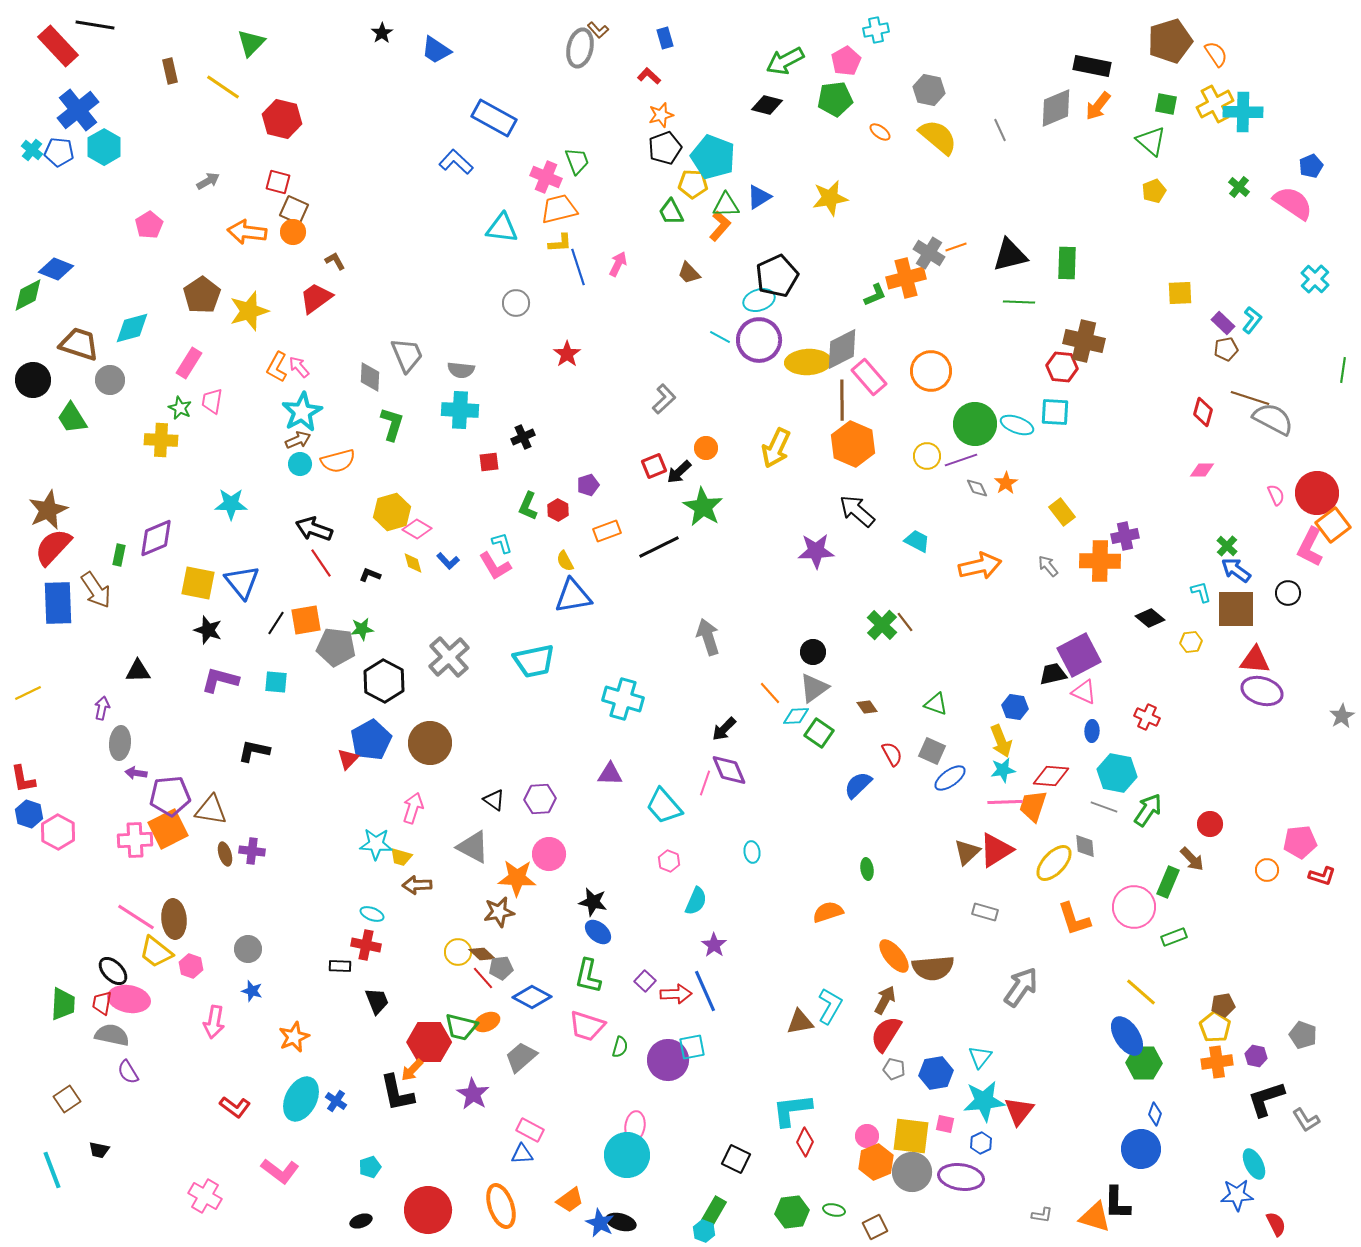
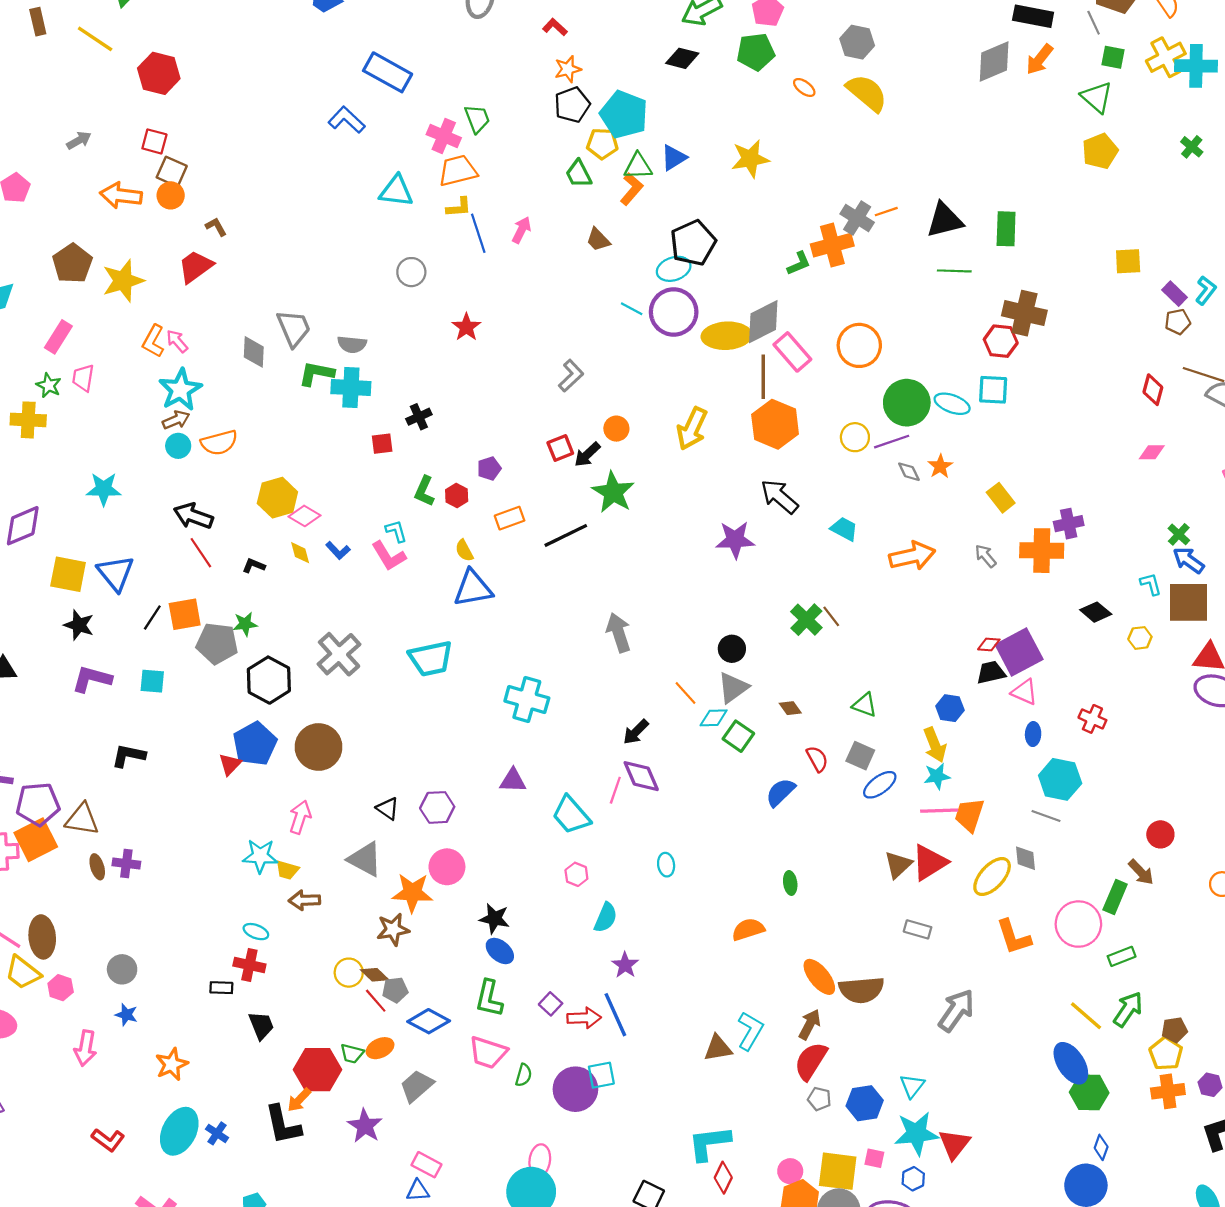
gray line: (1000, 130) -> (1094, 23), moved
yellow pentagon: (1154, 191) -> (1100, 151), size x1.4
green L-shape: (392, 424) -> (316, 374), moved, turned -96
red diamond: (1051, 776) -> (989, 644), moved, size x0.6
green arrow: (1148, 810) -> (1128, 1009), moved
green trapezoid: (461, 1027) -> (352, 1054), size x0.7

